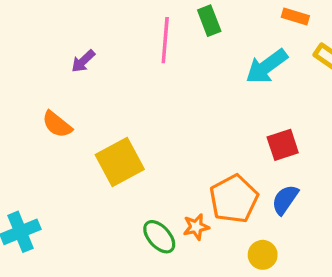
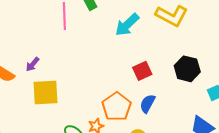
purple arrow: (83, 61) -> (33, 64), moved
yellow square: (120, 162) -> (45, 92), turned 32

